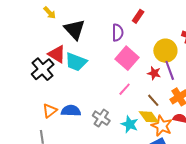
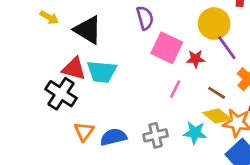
red star: (154, 73) -> (196, 59), moved
orange triangle: (50, 111) -> (84, 132), moved
gray cross: (101, 118) -> (156, 135), turned -30

